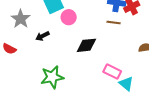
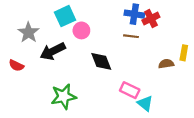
black arrow: (42, 36) -> (53, 51), size x1.6
black diamond: (86, 45) -> (101, 61), turned 75

